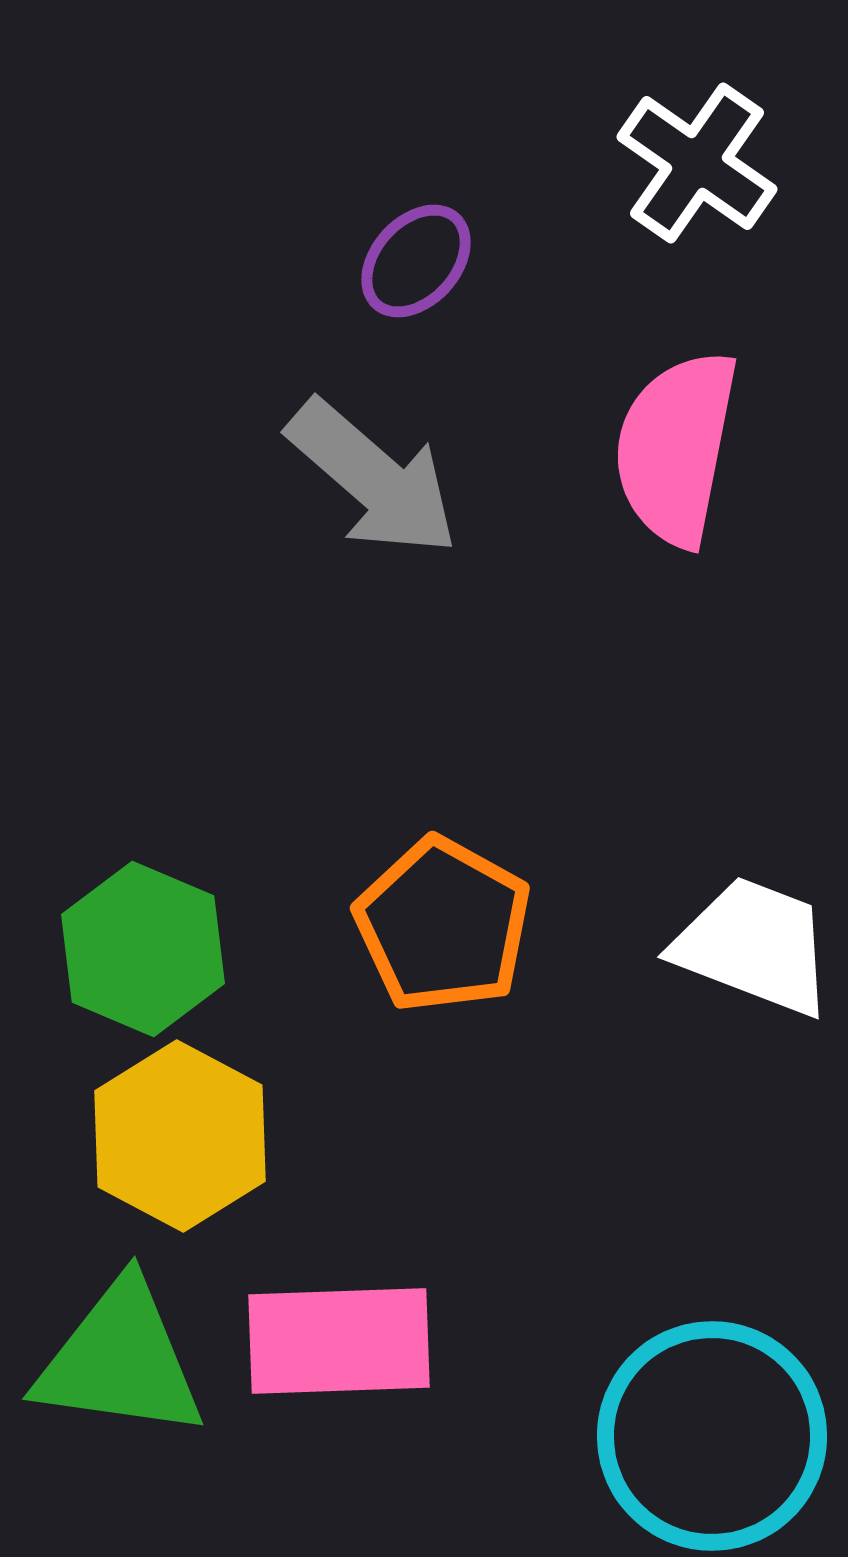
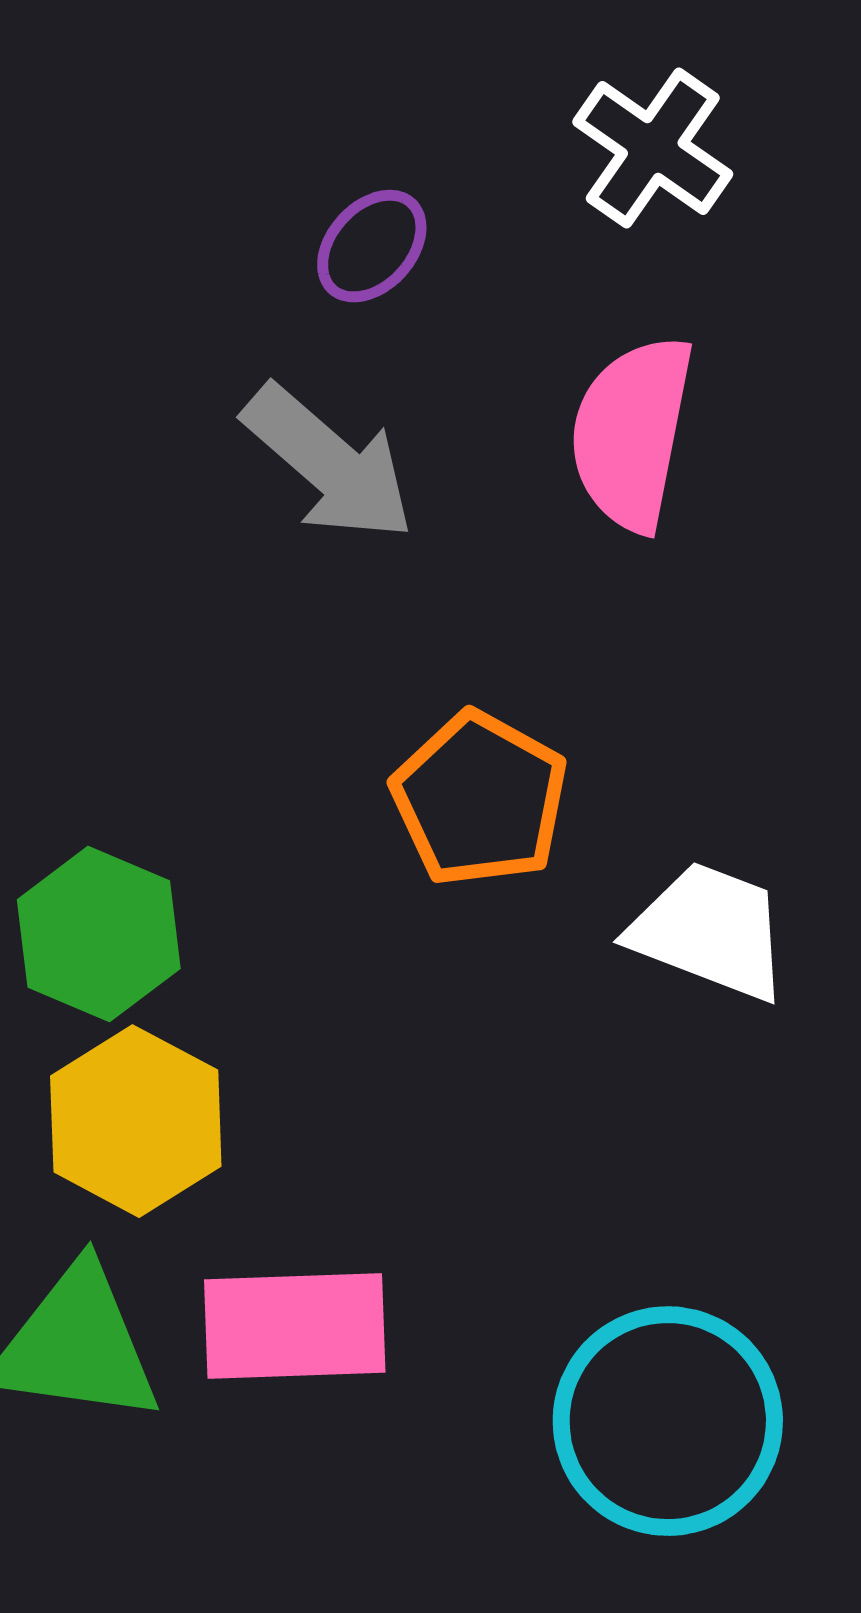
orange pentagon: (443, 925) -> (480, 799), moved

